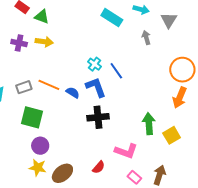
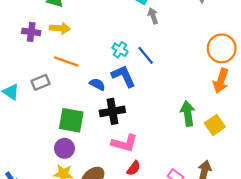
gray arrow: (146, 38) -> (153, 16), moved
orange line: (49, 85) -> (66, 62), moved
green square: (32, 117) -> (71, 120), moved
black cross: (98, 117) -> (112, 111), moved
pink L-shape: (126, 151) -> (124, 143), moved

